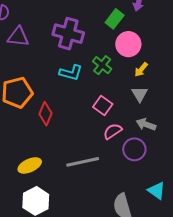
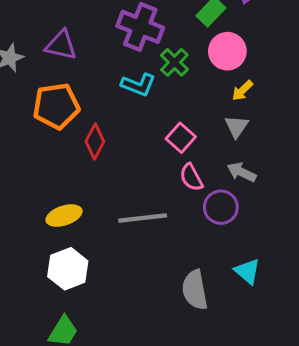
purple triangle: (18, 37) -> (61, 45), moved
green cross: (102, 65) -> (174, 62), moved
pink semicircle: (113, 131) -> (191, 177), turned -90

